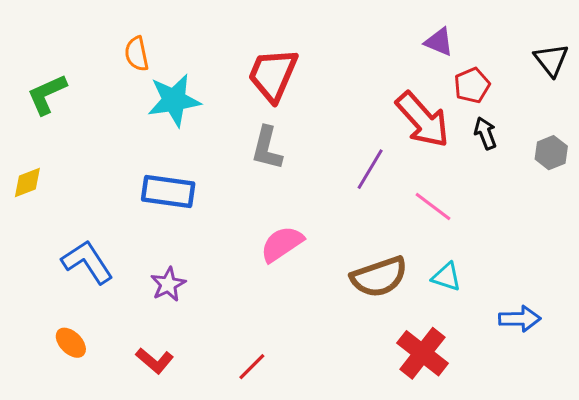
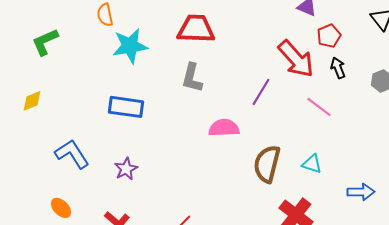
red trapezoid: (273, 75) -> (196, 29), turned 69
pink line: (433, 207) -> (319, 107), moved
pink semicircle: (282, 244) -> (224, 128), moved, turned 32
brown semicircle: (379, 277) -> (267, 164), turned 123

